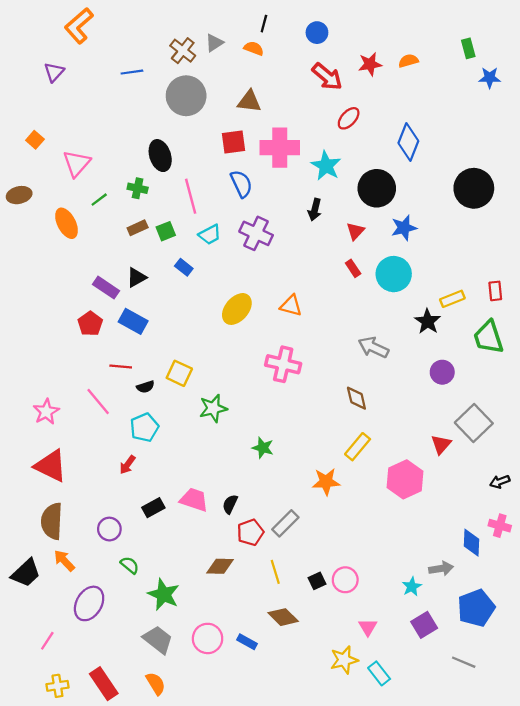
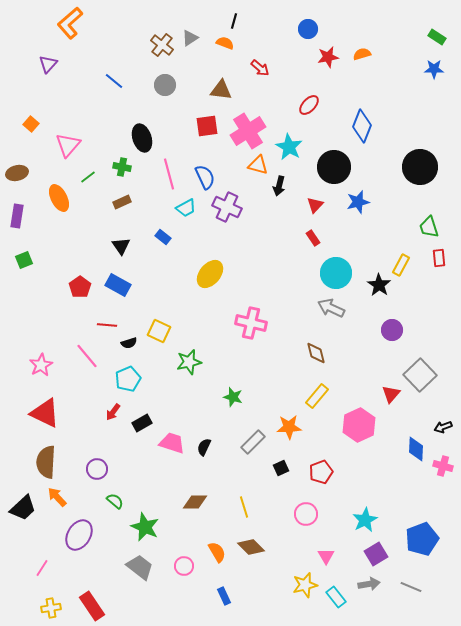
blue circle: (317, 33) -> (308, 29), moved
green rectangle: (468, 48) -> (437, 37), moved, turned -42
blue line: (132, 72) -> (114, 81), moved, turned 48
red arrow: (327, 77) -> (260, 68), moved, size x0.7
gray circle: (186, 96) -> (165, 85), size x0.6
pink cross: (280, 148) -> (248, 131), turned -32
blue semicircle: (241, 184) -> (205, 177), moved
green square: (166, 231) -> (24, 260), moved
cyan circle: (394, 274) -> (336, 273), moved
black triangle: (136, 277) -> (121, 246), turned -36
purple rectangle: (106, 288) -> (17, 216), moved, turned 65
yellow rectangle: (452, 299) -> (401, 265), turned -40
orange triangle: (291, 306) -> (258, 165), moved
green trapezoid: (488, 337) -> (429, 227), moved, size x0.7
black rectangle: (153, 508) -> (142, 423), moved
gray rectangle: (285, 523) -> (253, 442), moved
red pentagon: (250, 532) -> (321, 472), moved
blue diamond: (472, 543) -> (416, 449), moved
gray arrow: (441, 569) -> (369, 584), moved
black square: (317, 581) -> (281, 468), moved
cyan star: (412, 587) -> (365, 520), size x1.4
pink circle: (208, 638) -> (184, 566), size x0.7
blue rectangle: (247, 642) -> (224, 596), moved, turned 36
orange semicircle: (156, 684) -> (217, 552), moved

